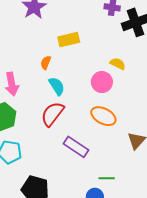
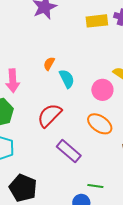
yellow rectangle: (69, 40) -> (97, 21), moved
cyan semicircle: (57, 86) -> (67, 79), moved

